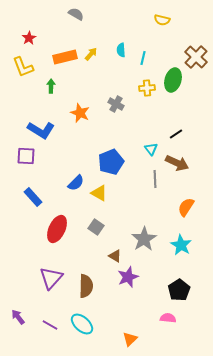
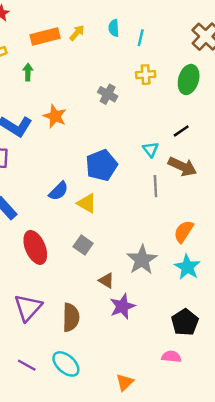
green ellipse: (173, 80) -> (189, 79), moved
orange star: (80, 113) -> (55, 116), moved
orange semicircle: (186, 207) -> (184, 232), moved
red ellipse: (57, 229) -> (35, 247), turned -48

